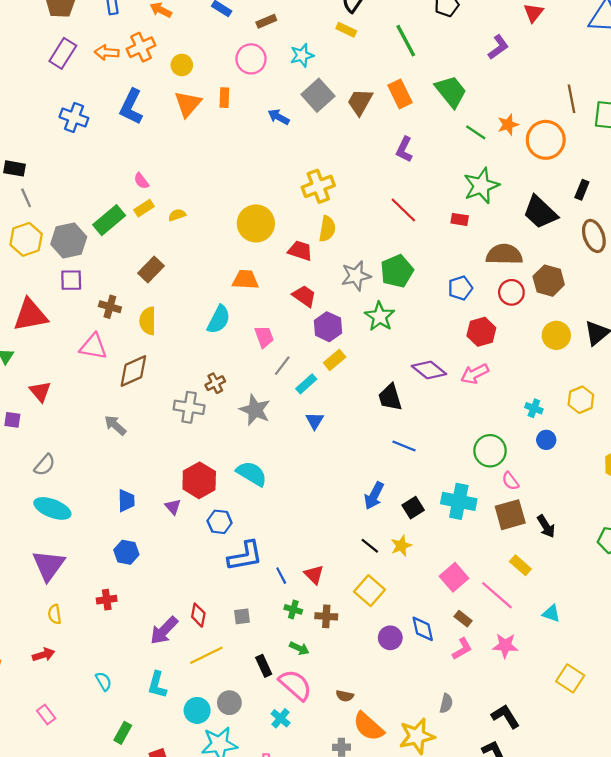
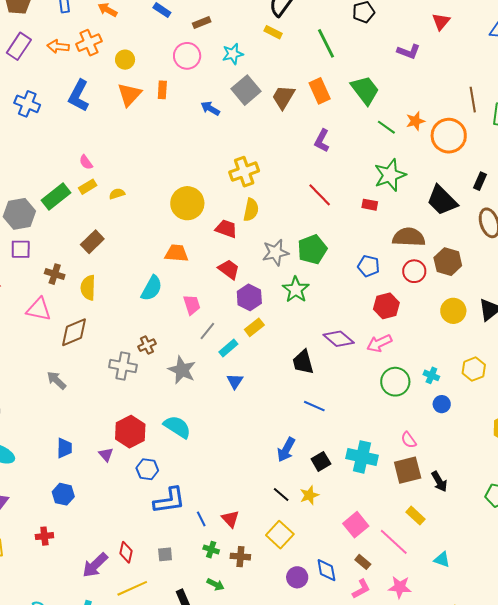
purple L-shape: (498, 47) -> (409, 51), turned 55
blue pentagon: (460, 288) -> (369, 266), turned 30
green circle: (490, 451) -> (395, 382), moved

